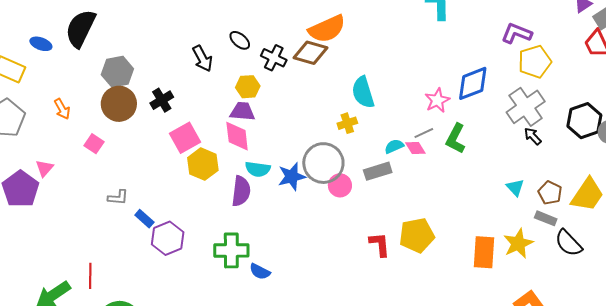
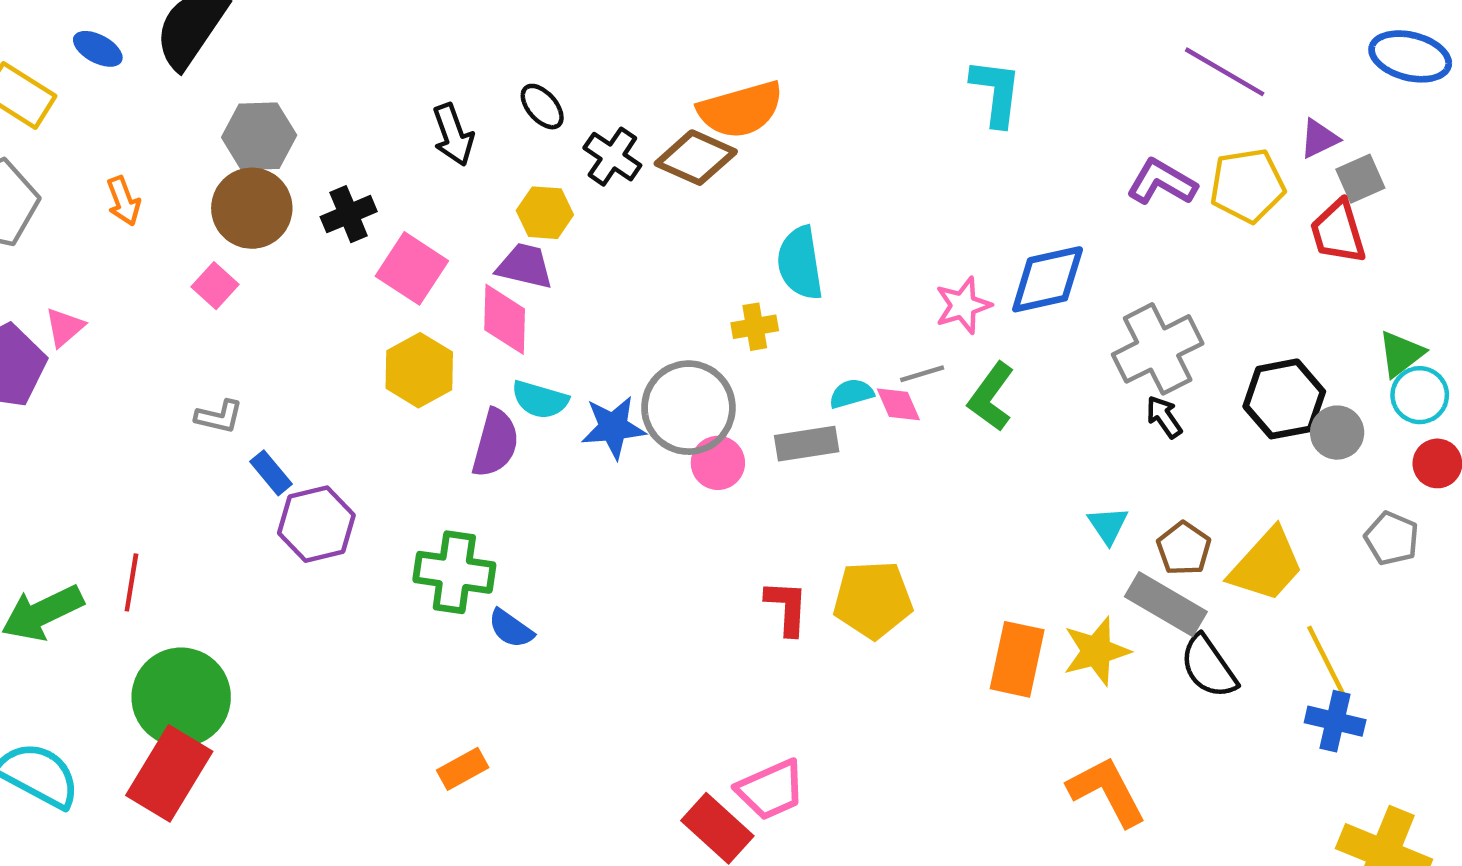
yellow pentagon: (535, 62) -> (1247, 185), moved
pink square: (185, 138) -> (412, 268), moved, turned -36
pink square: (94, 144) -> (215, 286), moved
gray rectangle: (546, 218) -> (1166, 604), size x1.6

